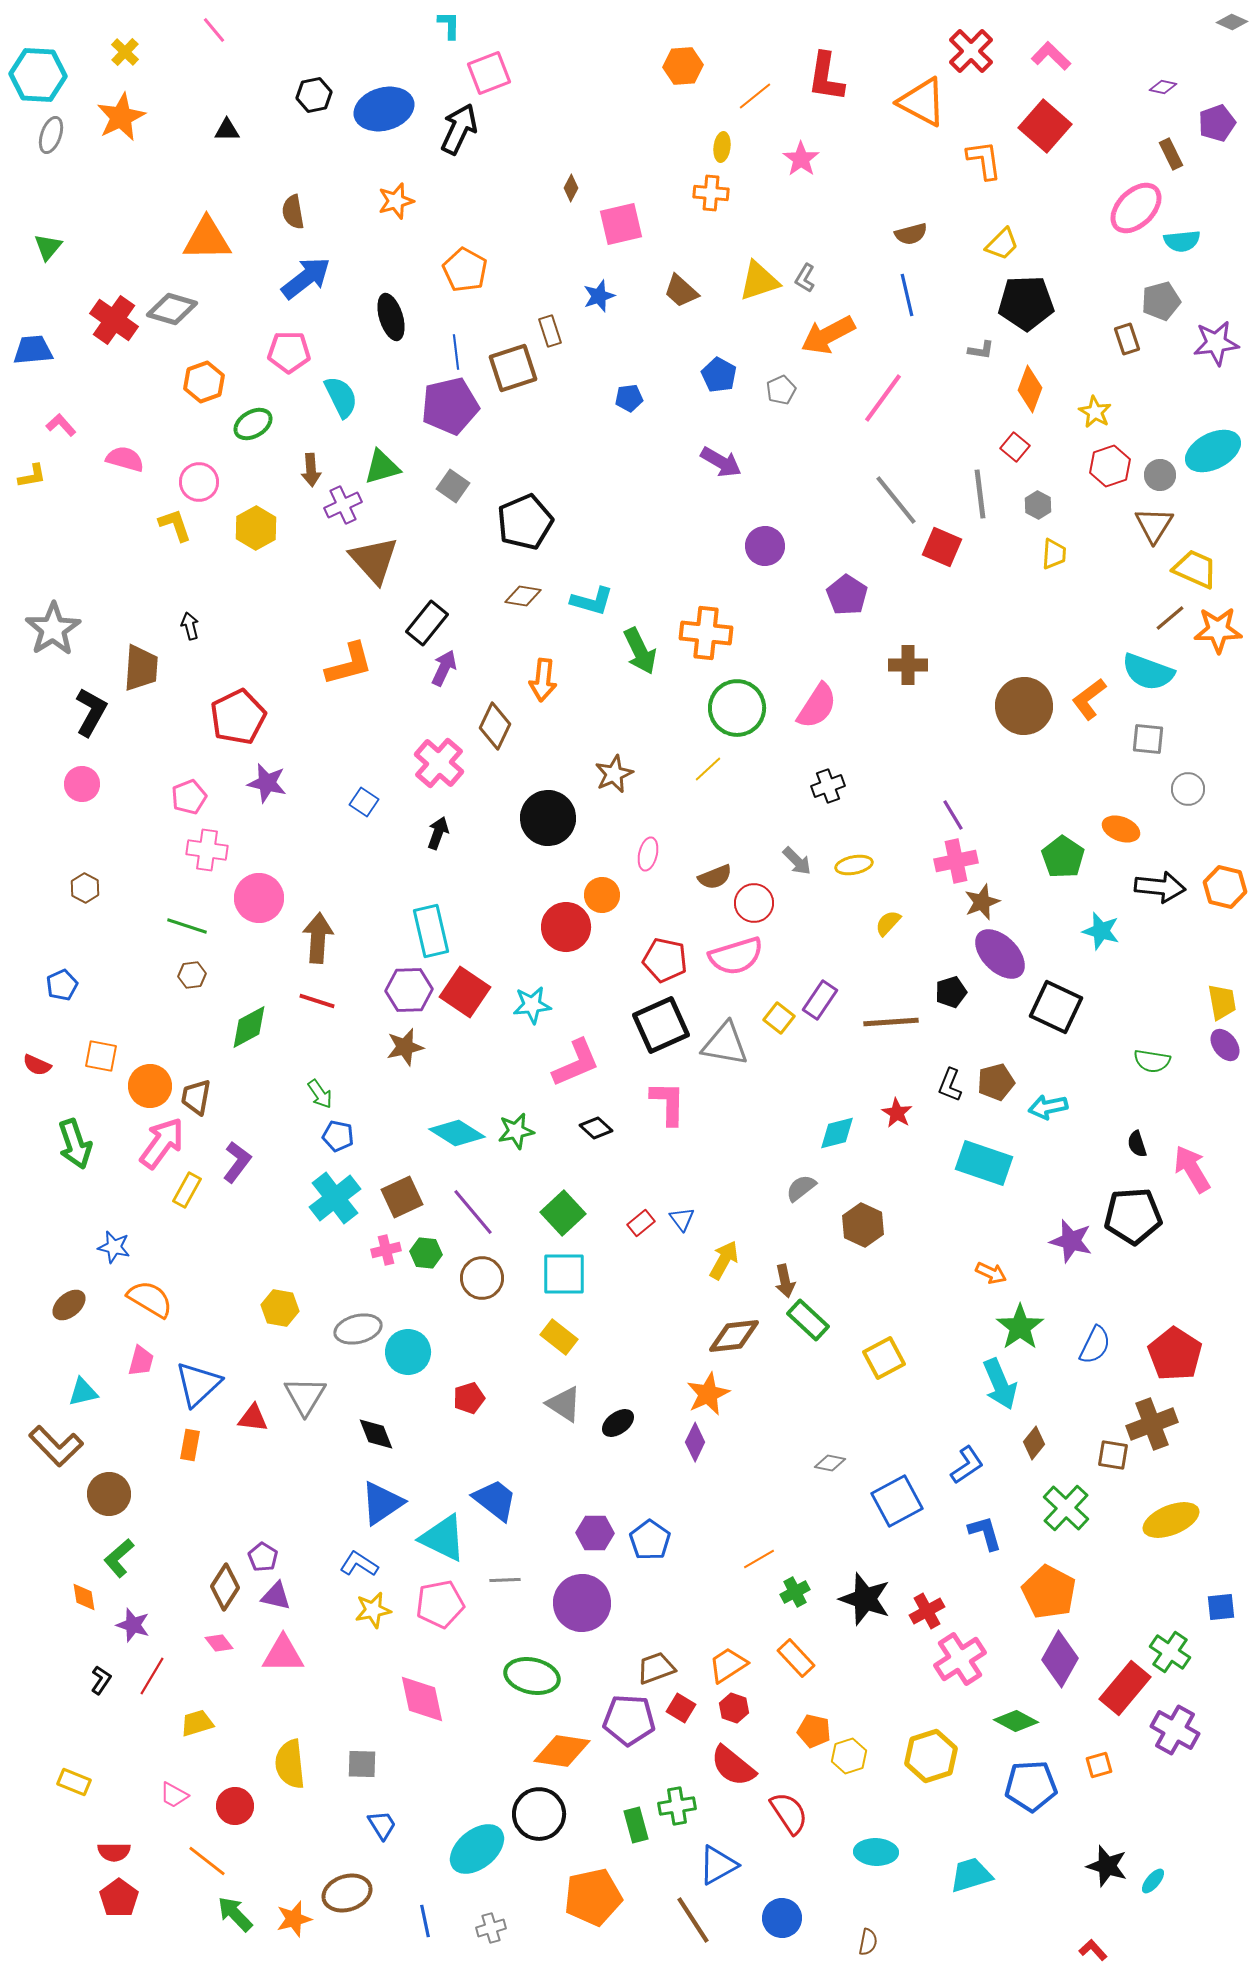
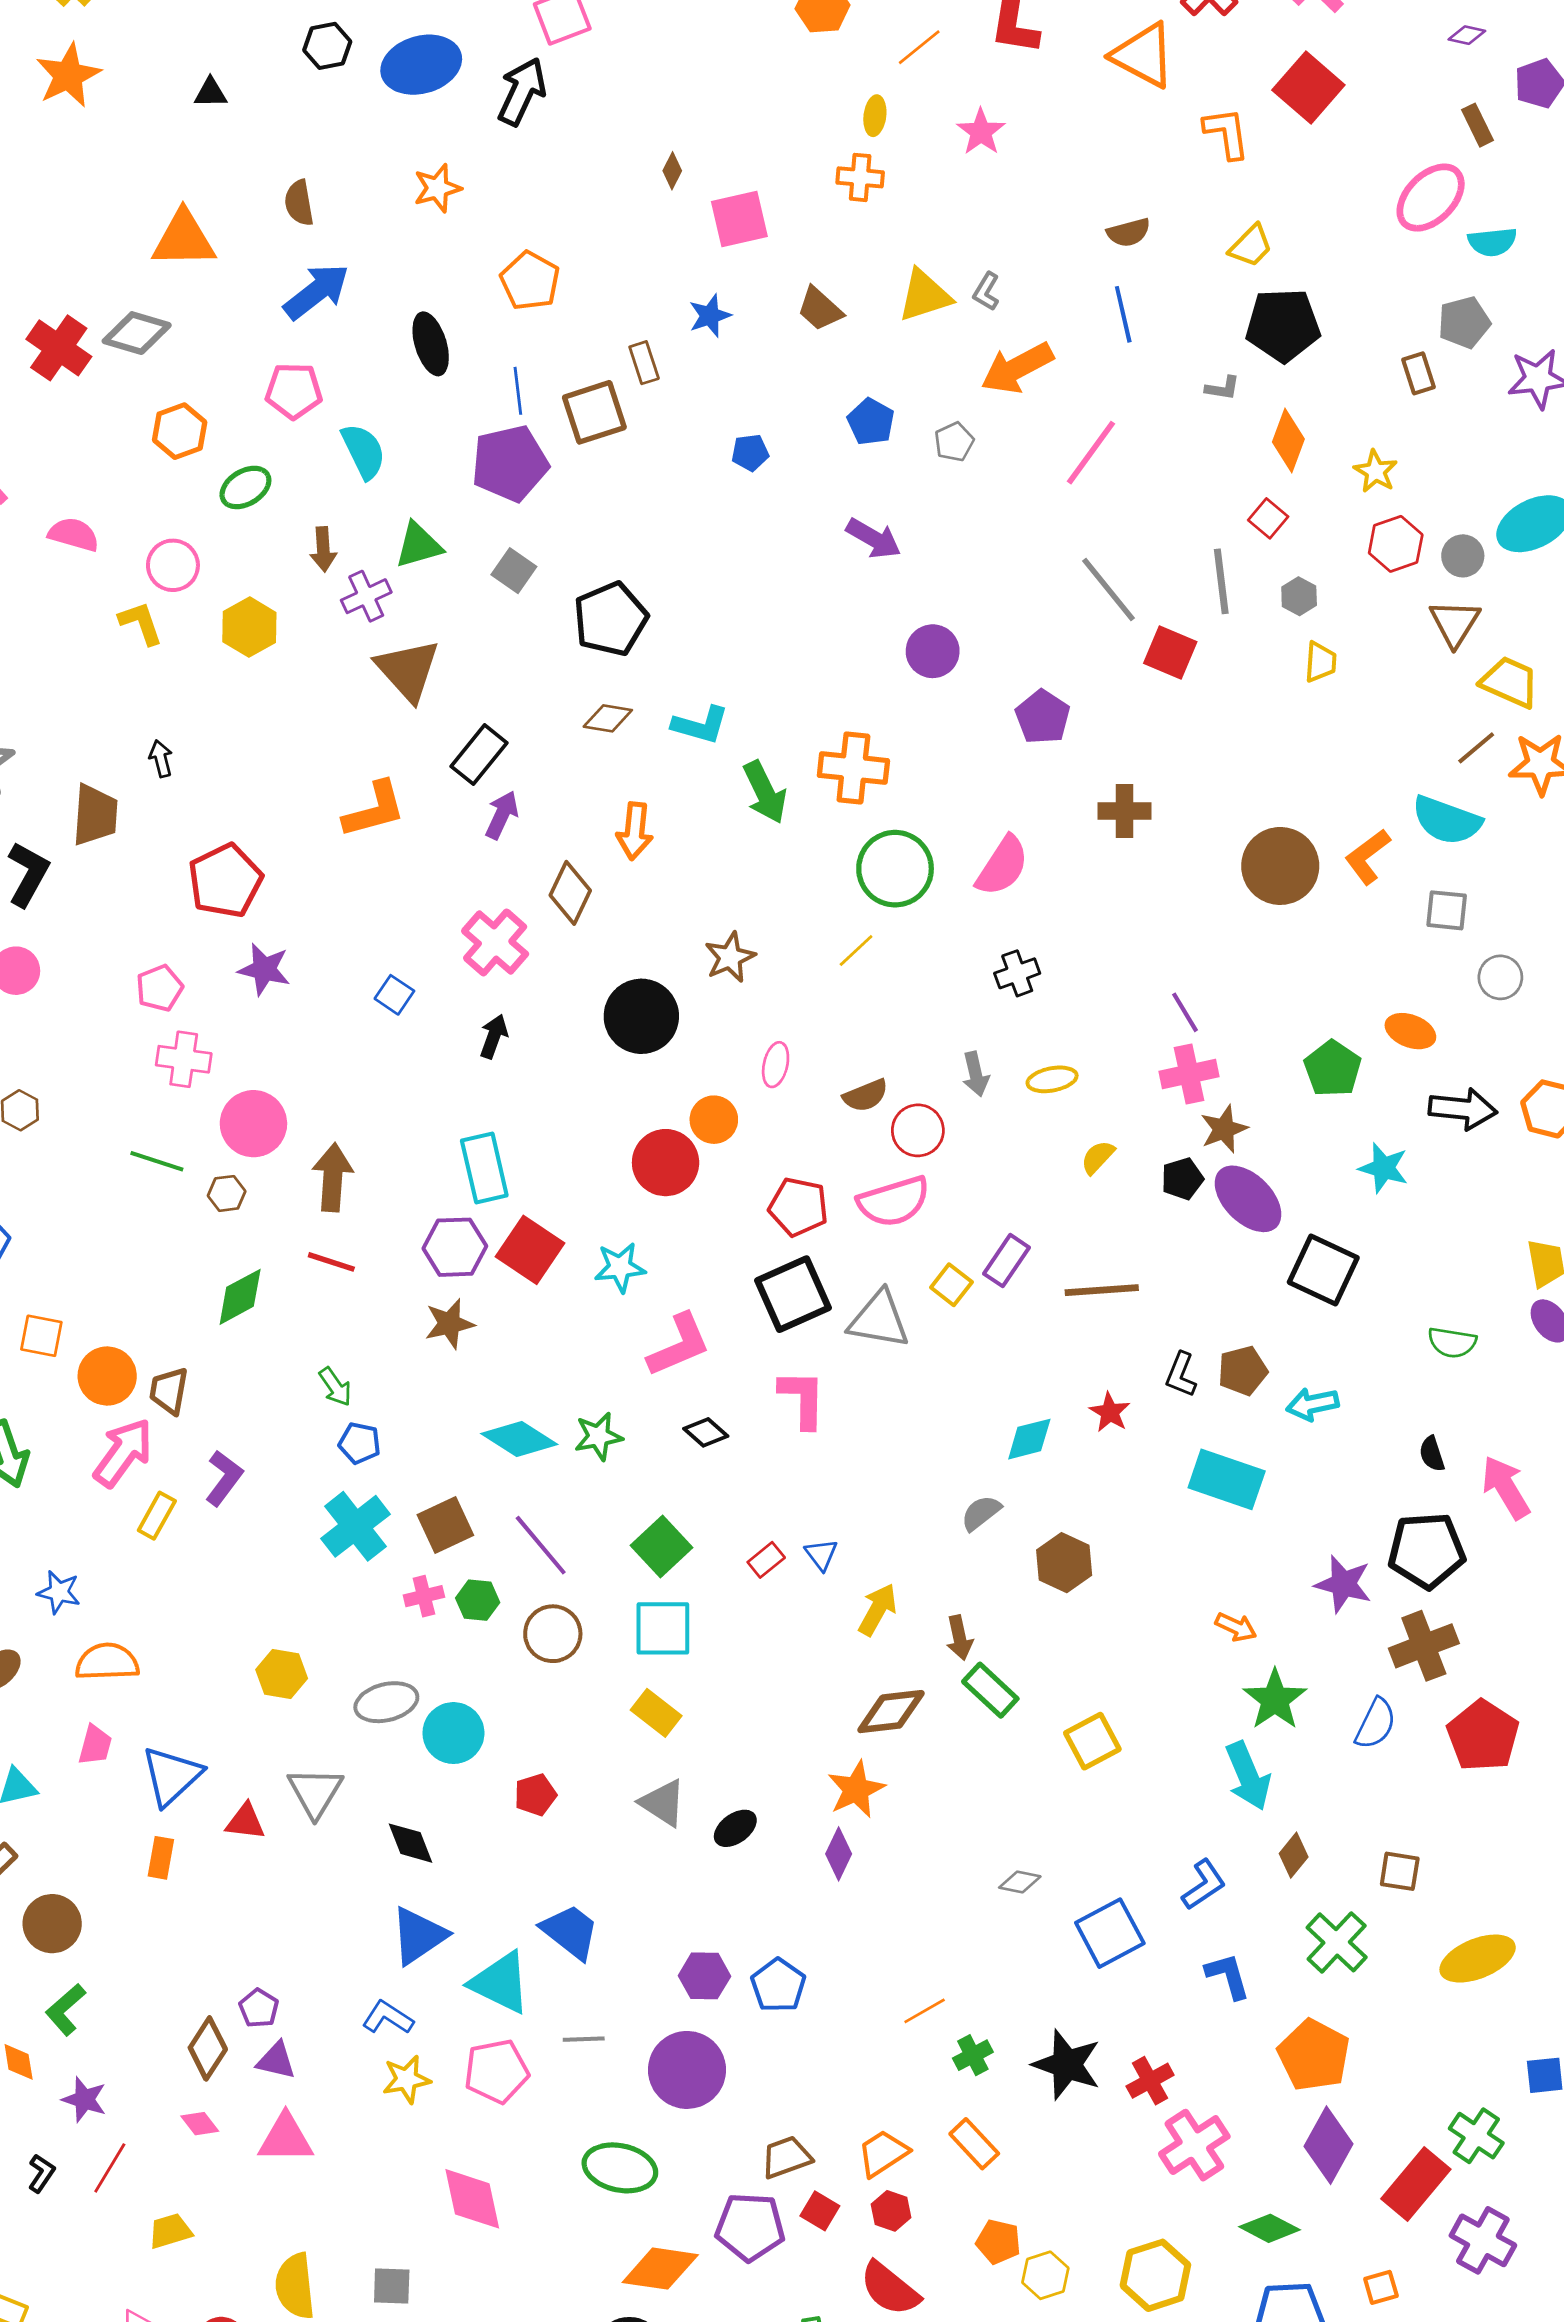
gray arrow: (797, 861) -> (976, 1074), turned 32
brown hexagon: (192, 975) -> (227, 1193), moved
black pentagon: (951, 992) -> (1182, 1179), moved
orange semicircle: (150, 1299) -> (107, 1662), turned -33
brown cross: (1152, 1424) -> (1424, 1646), moved

